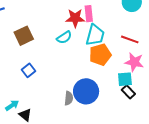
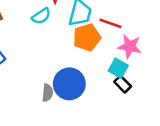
red line: (130, 39) -> (110, 23), moved
cyan square: (125, 79) -> (118, 68), turned 35

